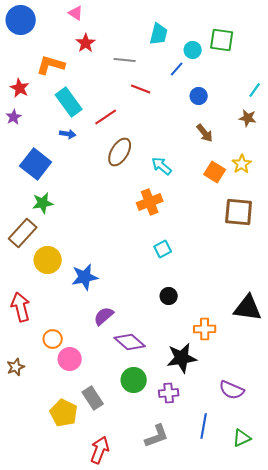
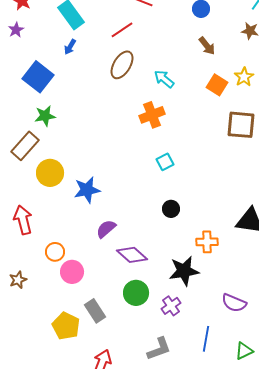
red line: (106, 117) -> (122, 30), moved
blue arrow: (68, 134) -> (70, 47), turned 112
purple cross: (169, 393) -> (171, 306), turned -30

